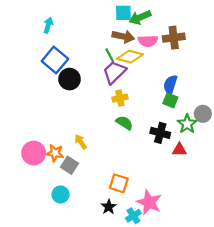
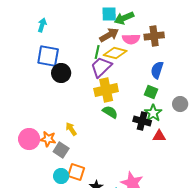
brown arrow: (123, 36) -> (109, 35), turned -42
green line: (110, 56) -> (97, 52), turned 40
blue square: (55, 60) -> (48, 56), turned -30
blue semicircle: (170, 85) -> (157, 70), moved
yellow cross: (120, 98) -> (106, 90), size x1.6
green star: (187, 124) -> (153, 113), moved
orange square: (119, 183) -> (76, 172), moved
cyan circle: (61, 194) -> (61, 176), moved

